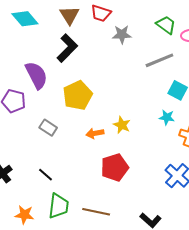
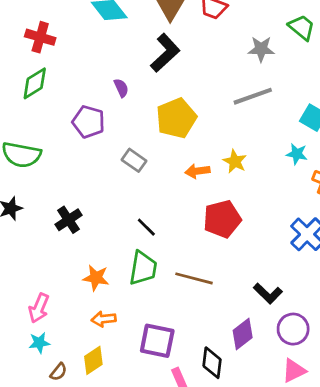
gray star: (122, 34) -> (261, 49), moved
gray line: (159, 60) -> (253, 96), moved
purple semicircle: (36, 75) -> (121, 88), size x0.5
black line: (46, 175) -> (146, 227), moved

